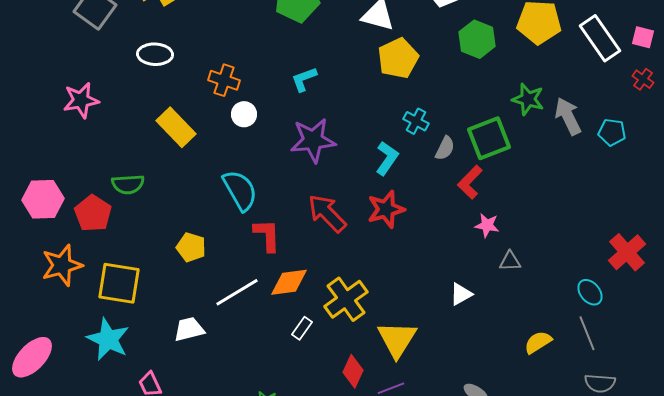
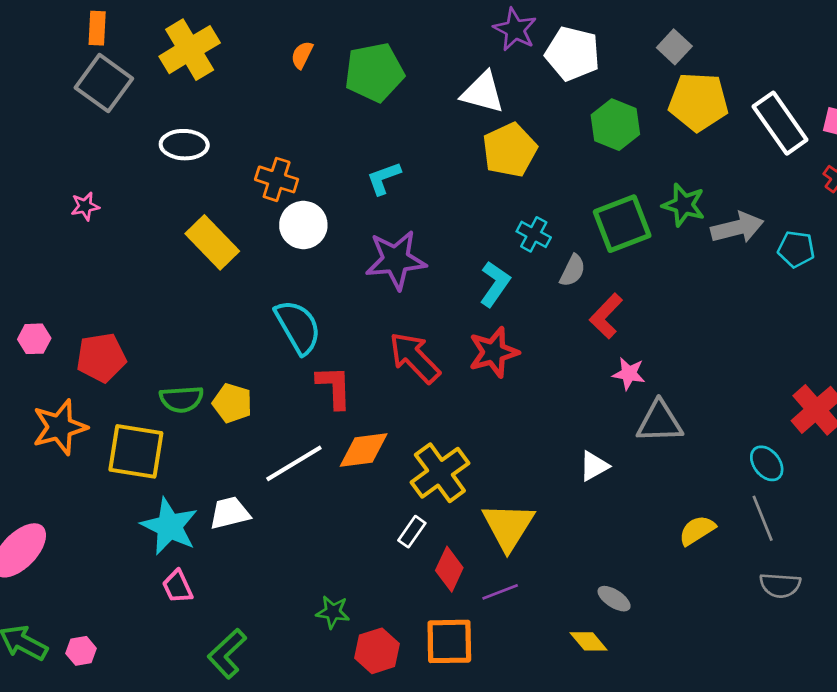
pink star: (81, 100) -> (85, 206), size x0.6
white circle: (244, 114) -> (303, 225), size x1.4
gray arrow: (568, 116) -> (737, 228), turned 102
green square: (489, 138) -> (622, 224), moved
green semicircle: (128, 184) -> (181, 399), moved
pink hexagon: (43, 199) -> (34, 339), size x0.6
red pentagon: (93, 213) -> (101, 358), turned 30
gray triangle: (510, 261) -> (660, 422), size x1.6
white rectangle: (302, 328) -> (412, 532), moved
cyan star: (108, 339) -> (169, 526), moved

